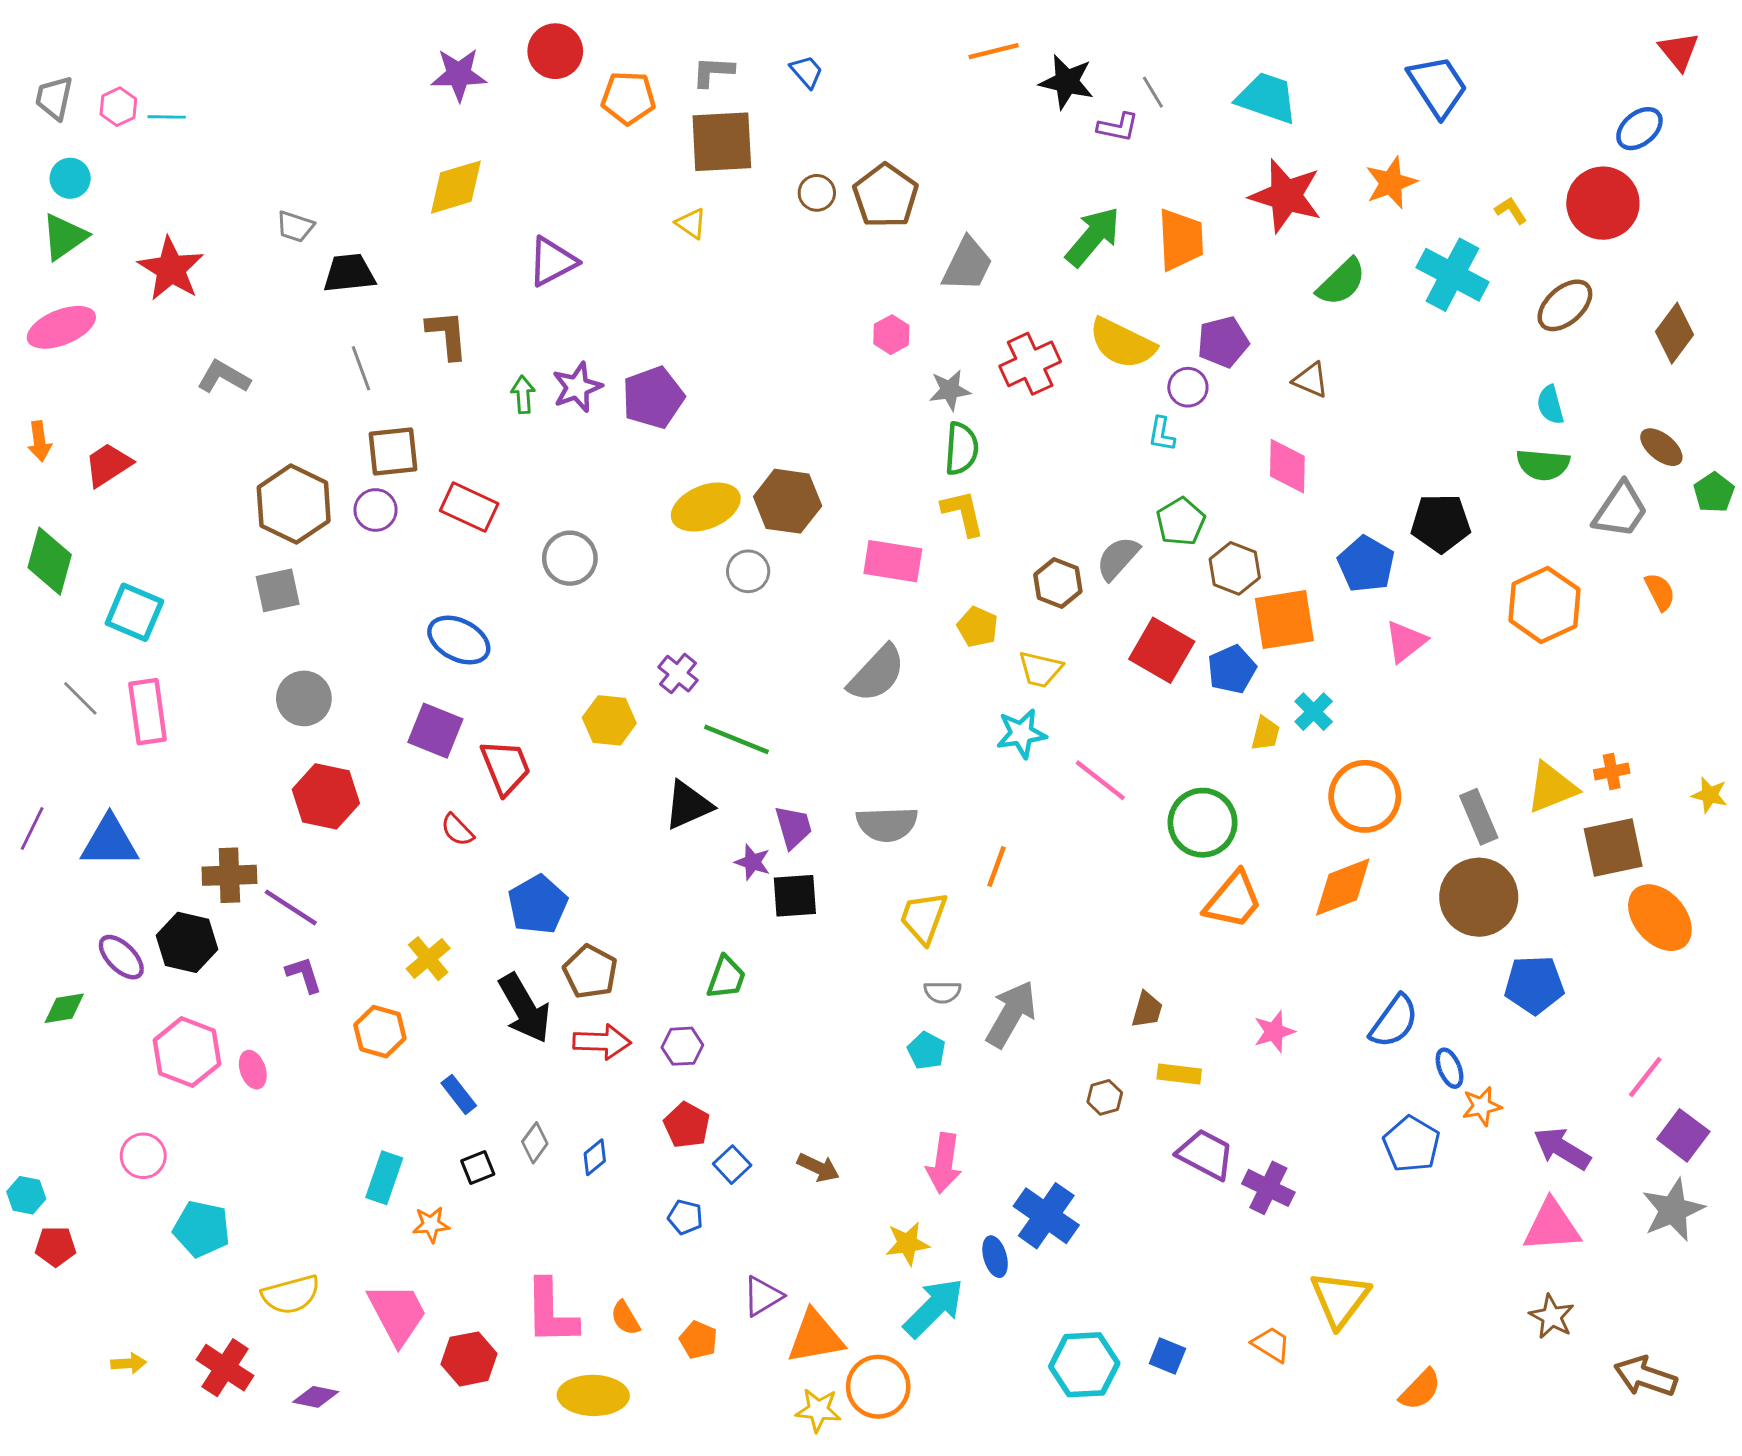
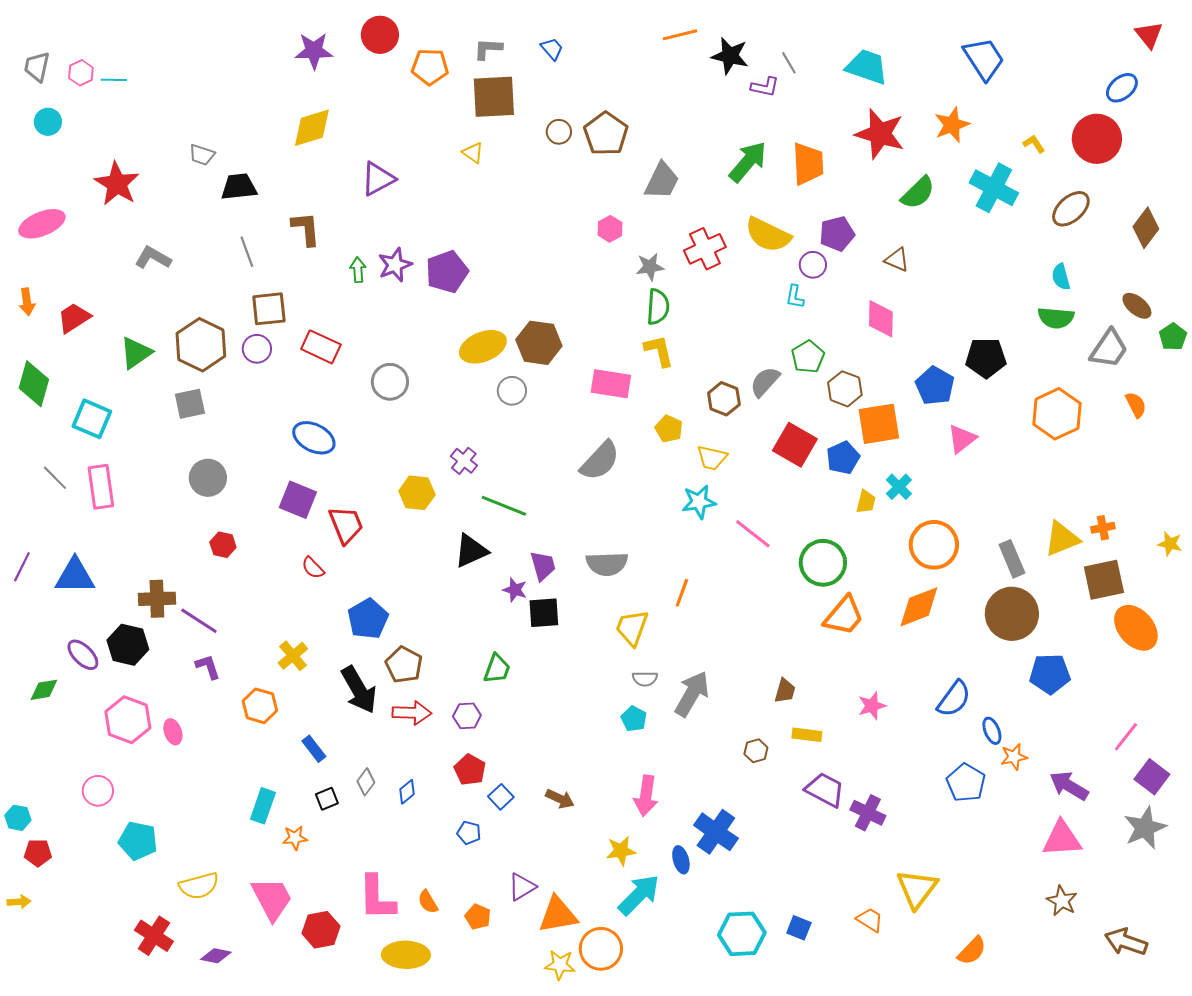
green triangle: (64, 237) -> (136, 353), moved
red hexagon: (326, 796) -> (223, 545), size x0.6
yellow arrow: (129, 1363) -> (19, 902), moved

